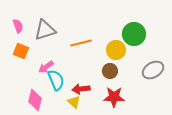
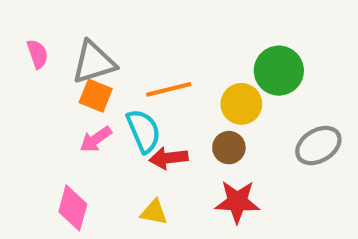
orange square: (21, 51) -> (96, 96), moved
cyan semicircle: (56, 80) -> (144, 131), moved
red arrow: (81, 89) -> (169, 158), moved
yellow triangle: (74, 102) -> (154, 212), turned -32

